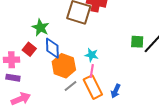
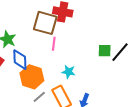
cyan star: (92, 55) -> (69, 72), moved
pink line: (92, 71) -> (54, 44), moved

